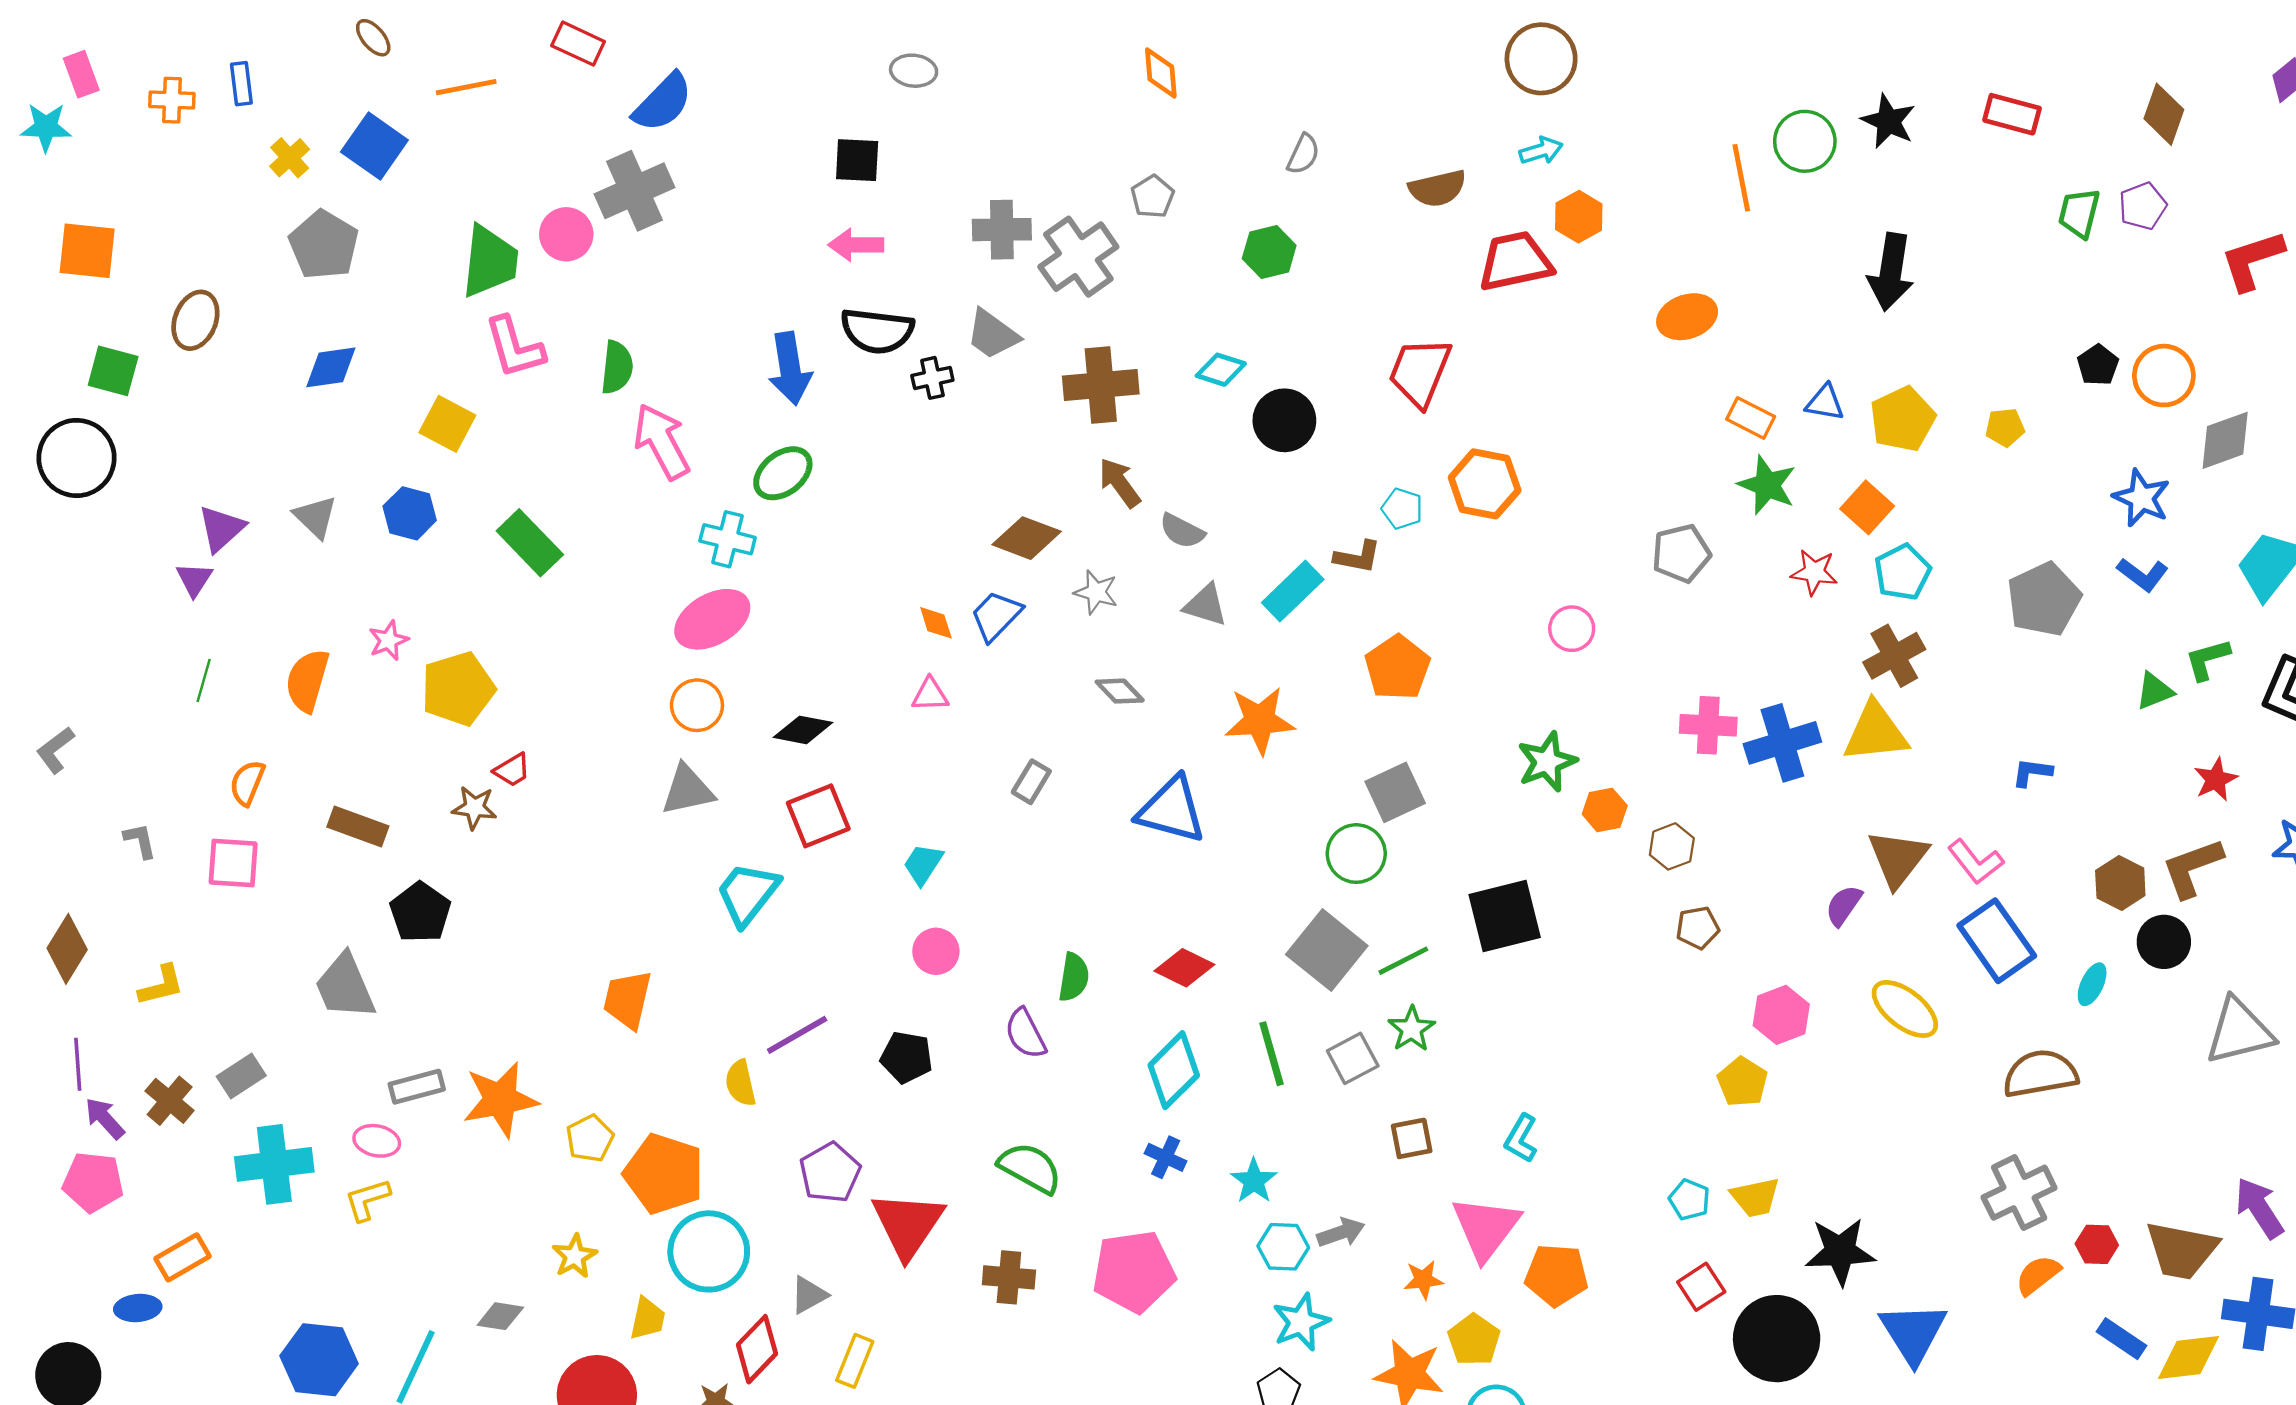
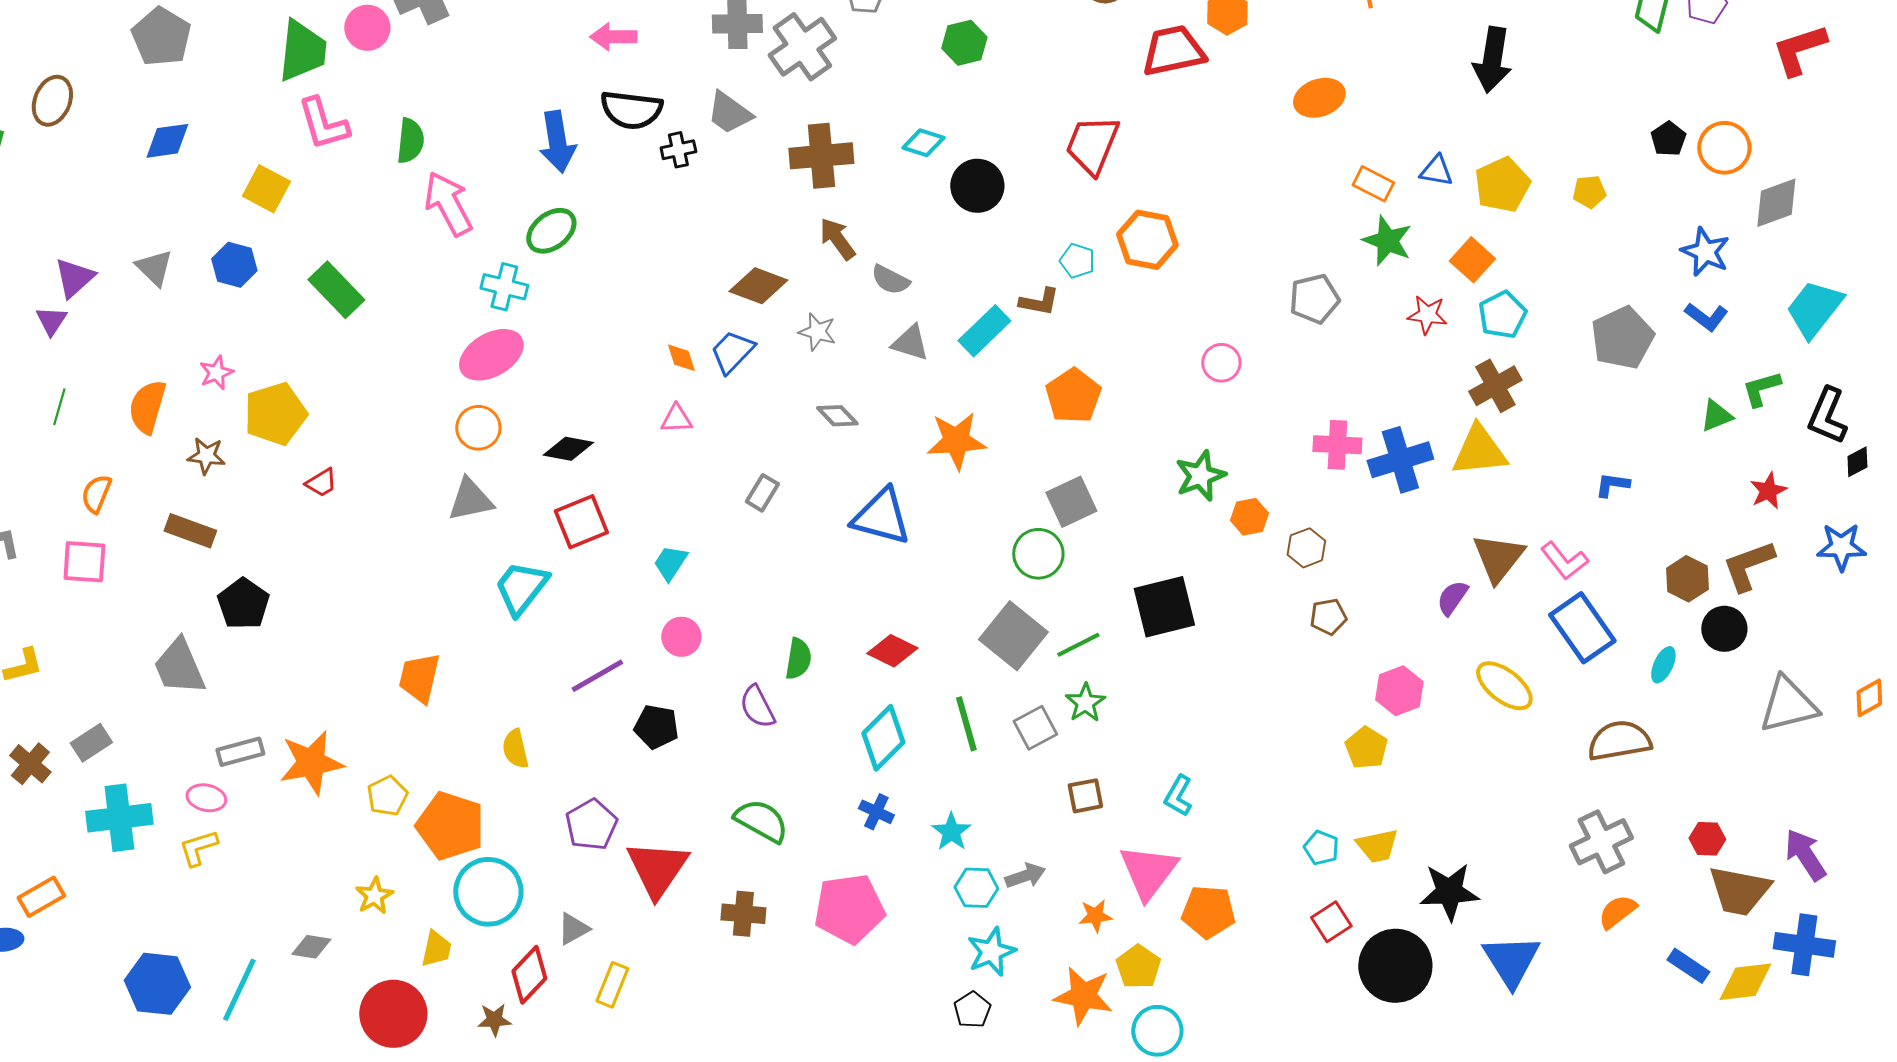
brown star: (474, 808) -> (206, 456), moved
purple line: (797, 1035) -> (597, 676), moved
red hexagon: (2097, 1244) -> (1707, 839), moved

